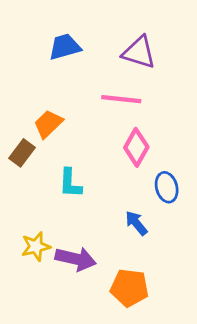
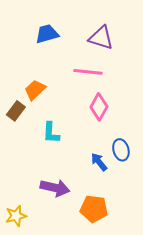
blue ellipse: (167, 187) -> (121, 150), moved
yellow star: (36, 246) -> (16, 216), moved

